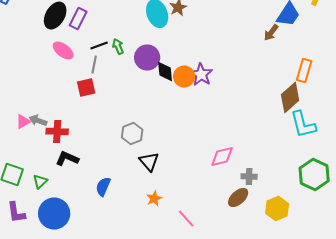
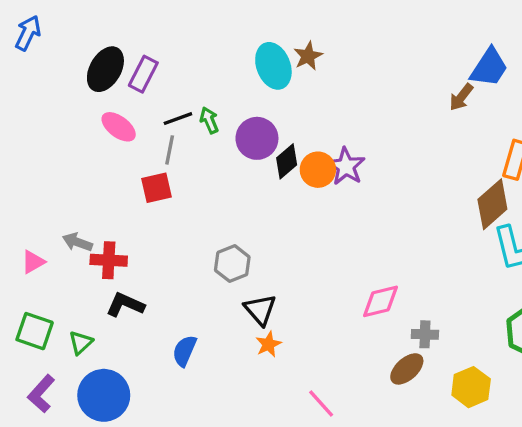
black diamond: (165, 72) -> (287, 161), turned 55
pink triangle: (23, 122) -> (33, 262), moved
orange star: (154, 199) -> (268, 344), moved
purple L-shape: (16, 213) -> (41, 394), turned 50

